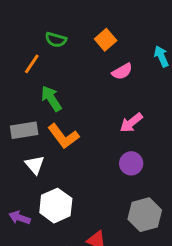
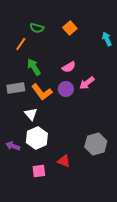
pink semicircle: (122, 71) -> (69, 67), moved
purple circle: (131, 163) -> (66, 89), moved
white triangle: (35, 165) -> (31, 114), moved

